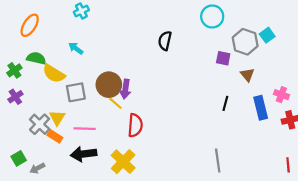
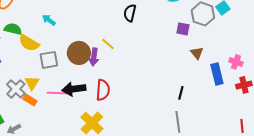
brown triangle: (247, 75) -> (197, 53), moved
yellow line: (115, 103) -> (108, 44), moved
black line: (225, 103) -> (181, 93), moved
black arrow: (84, 154) -> (74, 89), moved

